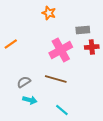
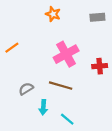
gray rectangle: (83, 30) -> (97, 17), moved
red cross: (92, 47) -> (100, 66), moved
cyan arrow: (30, 100) -> (43, 107), moved, turned 80

